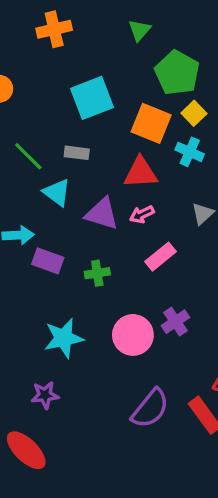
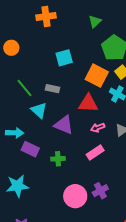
cyan square: (92, 98) -> (64, 58), size x0.7
pink arrow: (142, 214) -> (98, 128), moved
cyan star: (64, 338) -> (17, 186), moved

